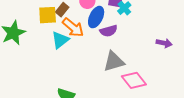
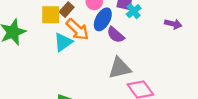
purple semicircle: (109, 31) -> (116, 35), turned 54
purple arrow: (164, 43) -> (173, 24), moved

